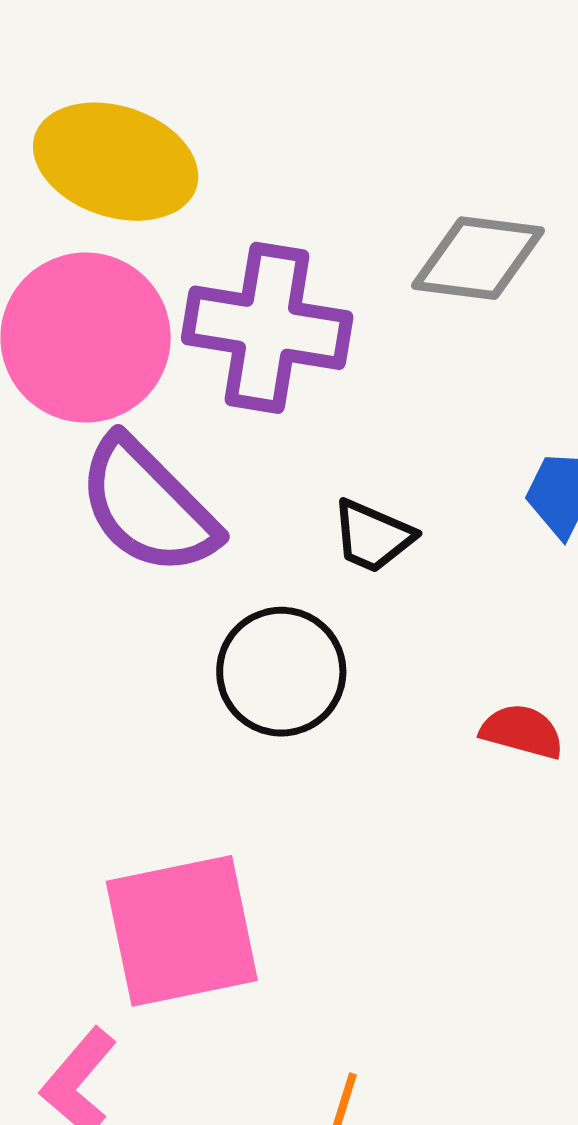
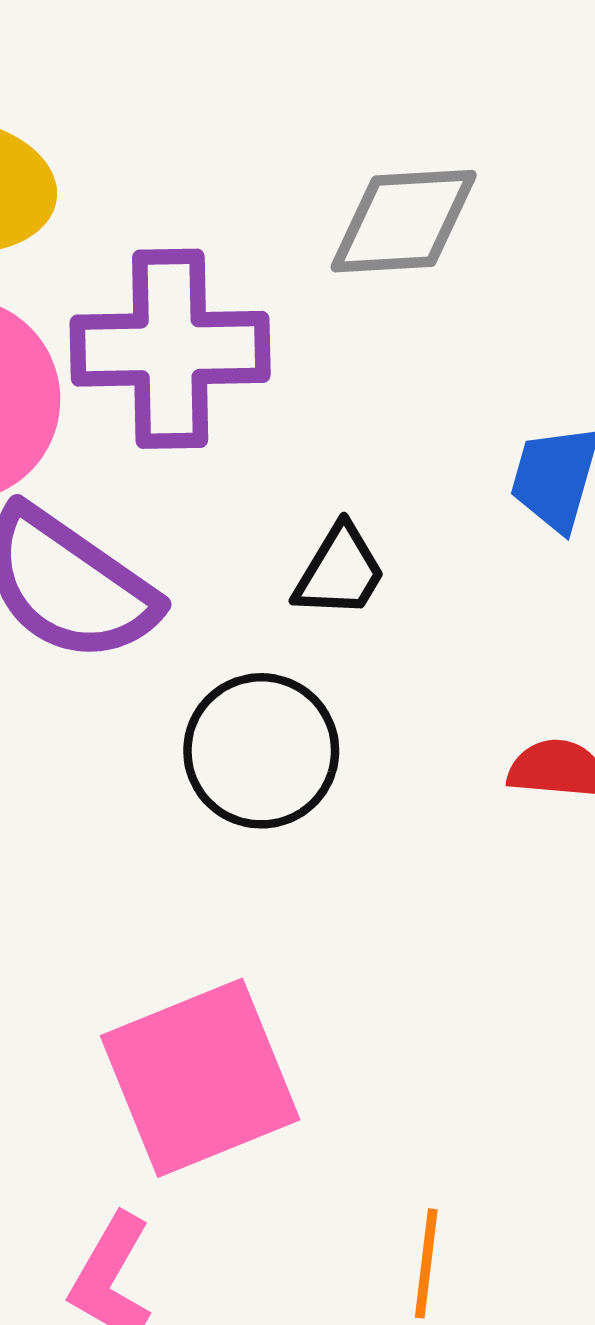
black trapezoid: (373, 536) -> (340, 571), turned -72

